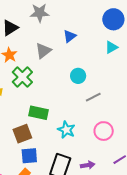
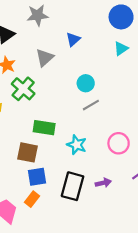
gray line: (93, 97) -> (91, 105), moved
brown square: (22, 134) -> (28, 152), turned 36

